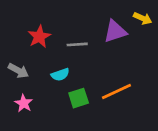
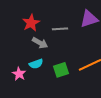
gray arrow: (18, 71) -> (40, 43), moved
cyan semicircle: (60, 75) -> (36, 64), moved

